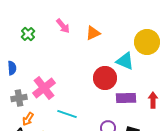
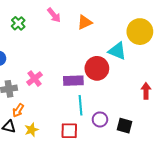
pink cross: (44, 88) -> (35, 79), size x0.7
purple rectangle: (126, 98) -> (73, 81), moved
cyan line: (67, 114) -> (81, 105), moved, turned 66

